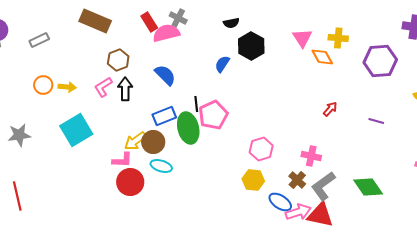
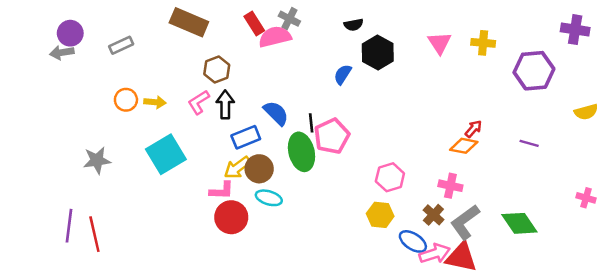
orange diamond: (322, 57) -> (464, 146), moved, turned -50
blue semicircle: (165, 75) -> (276, 113), moved
blue rectangle: (164, 116) -> (246, 137), moved

